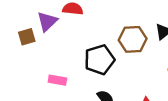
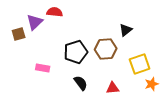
brown hexagon: (133, 39) -> (106, 49), moved

